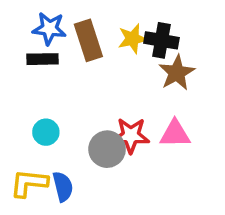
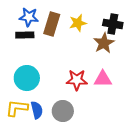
brown rectangle: (88, 40) -> (52, 24), turned 35
black cross: (161, 40) -> (113, 24), moved
cyan circle: (46, 132) -> (27, 78), size x1.6
gray circle: (107, 149) -> (63, 111), moved

